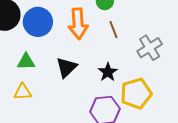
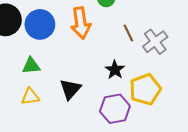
brown line: (113, 30) -> (128, 33), moved
black triangle: (66, 67) -> (70, 89), moved

